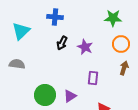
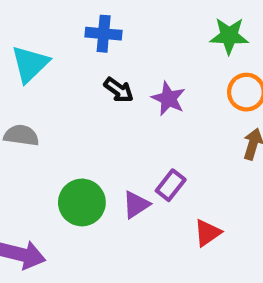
black arrow: (62, 43) -> (119, 90), turned -80
purple rectangle: (93, 78) -> (171, 185), moved, turned 32

